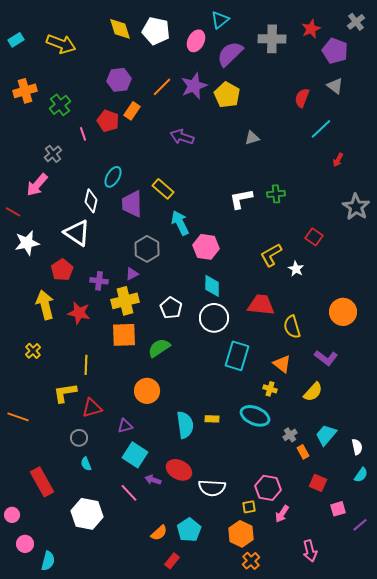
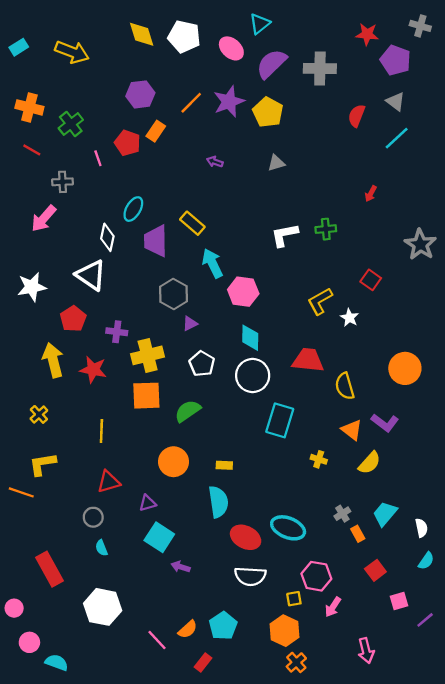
gray cross: (356, 22) -> (420, 26), turned -36
red star: (311, 29) -> (367, 34), turned 30
gray cross: (272, 39) -> (320, 68), moved
pink ellipse: (196, 41) -> (231, 48), turned -75
orange cross: (25, 91) -> (29, 107), turned 30
cyan line: (321, 129) -> (397, 138), moved
purple arrow: (182, 137) -> (215, 162), size x0.6
gray triangle: (252, 138) -> (276, 163), moved
gray cross: (53, 154) -> (63, 182), turned 36
red arrow: (338, 160) -> (371, 194), moved
red line: (13, 212) -> (32, 150), moved
purple triangle: (132, 274) -> (190, 324), moved
orange triangle: (282, 364) -> (352, 430), moved
yellow L-shape: (65, 393) -> (42, 464), moved
cyan ellipse: (255, 416) -> (288, 528), moved
yellow rectangle: (212, 419) -> (224, 465), moved
red ellipse: (179, 470) -> (246, 537), moved
red square: (318, 483) -> (375, 570), turned 30
pink line: (129, 493) -> (157, 640), moved
cyan semicircle: (48, 561) -> (57, 662), turned -84

